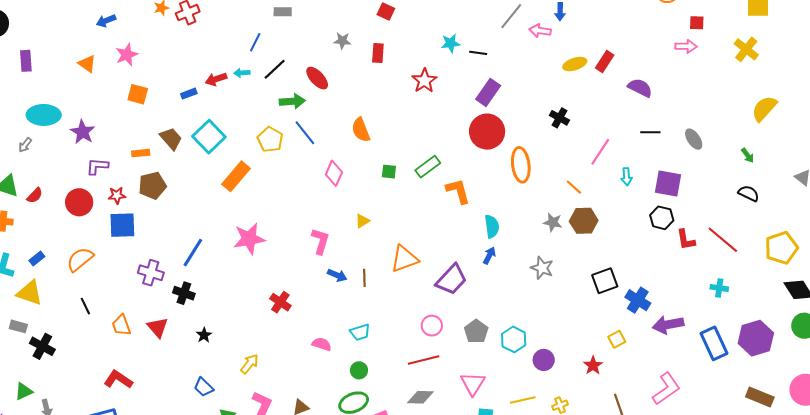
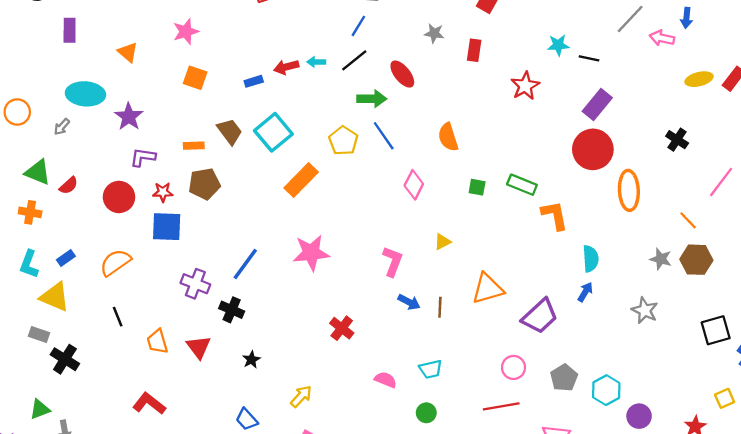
blue line: (255, 42) -> (358, 26), moved
orange triangle: (87, 64) -> (128, 52), moved
green rectangle: (428, 167) -> (522, 185), turned 55

